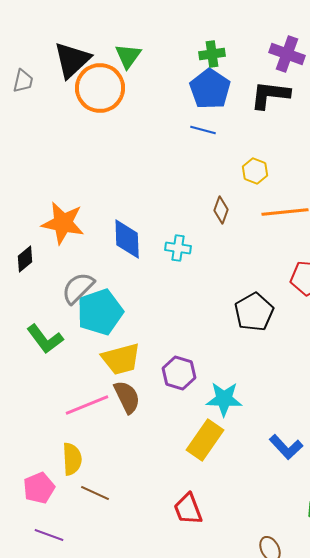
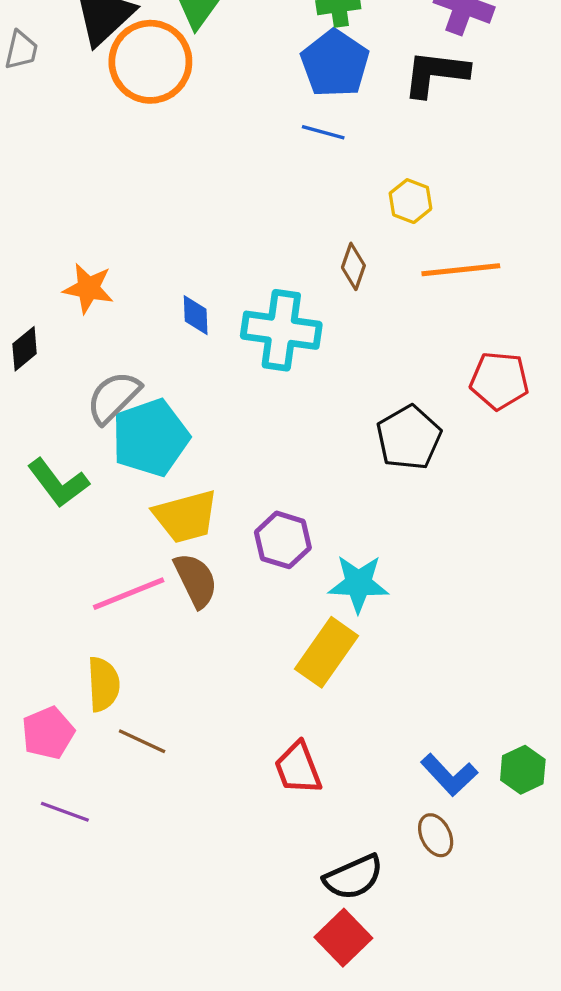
orange star: (63, 223) -> (88, 288), size x0.7
blue diamond: (127, 239) -> (196, 315), size x0.6
cyan cross: (178, 248) -> (281, 330), size x1.8
blue L-shape: (286, 447) -> (449, 775), moved

